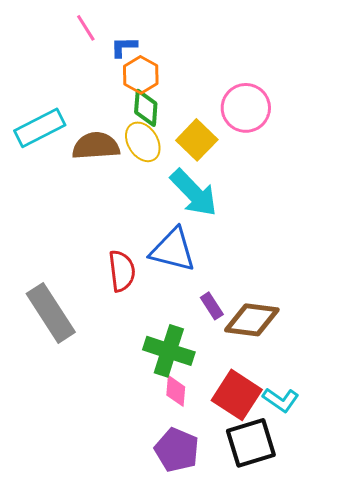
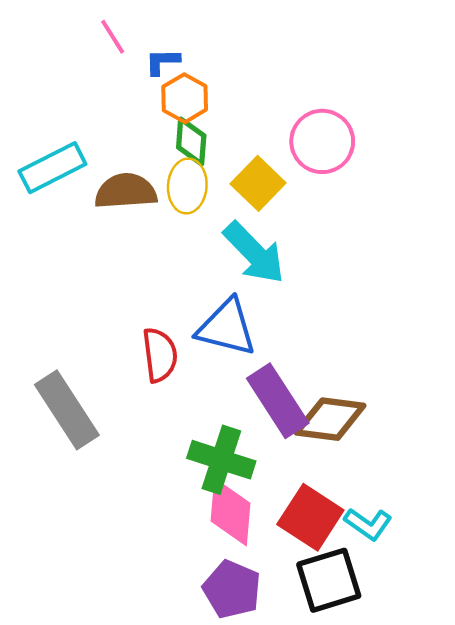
yellow ellipse: (143, 142) -> (187, 186), turned 36
purple rectangle: (212, 306) -> (278, 401), size x2.0
pink diamond: (176, 391) -> (231, 512), size x1.6

